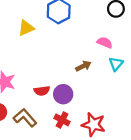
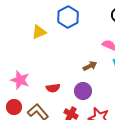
purple circle: (63, 94) -> (83, 91), moved

